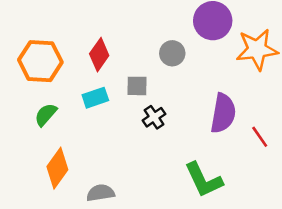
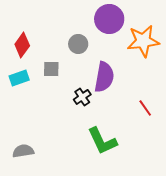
purple semicircle: (223, 113) -> (104, 77), moved
black cross: (154, 117) -> (82, 97), moved

